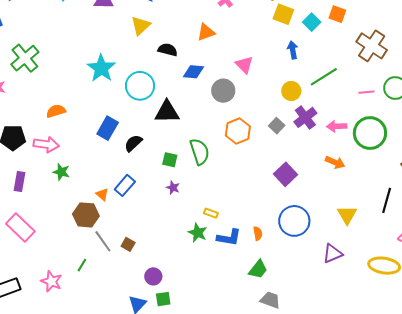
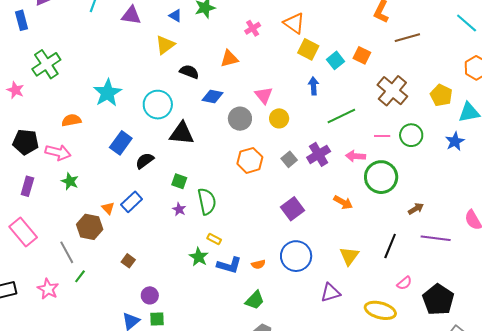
cyan star: (101, 68) -> (107, 93), moved
yellow circle: (291, 91) -> (279, 118), moved
pink arrow: (337, 126) -> (356, 156), moved
green semicircle: (200, 152) -> (207, 201), moved
orange semicircle: (258, 233) -> (258, 264), turned 80
gray line: (103, 241) -> (67, 252), moved

